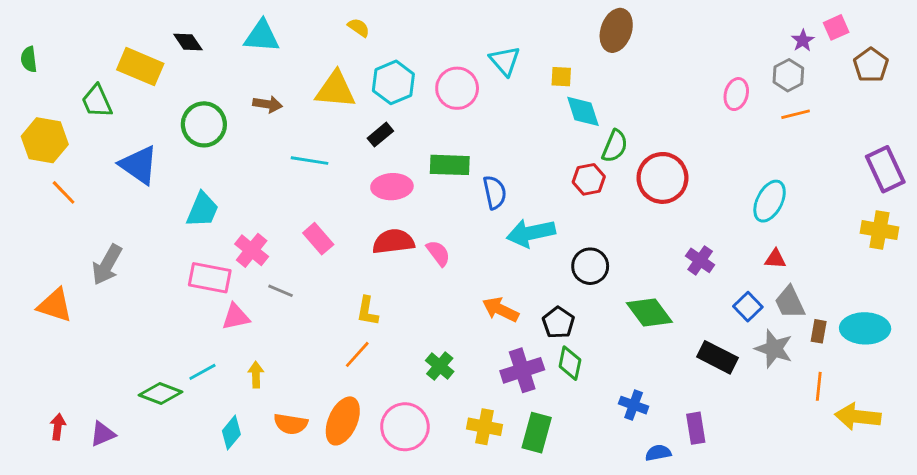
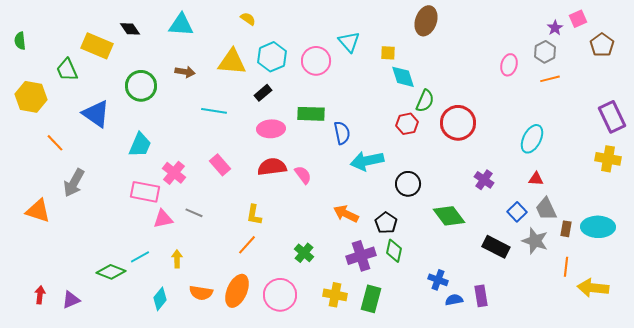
orange line: (64, 192) -> (55, 143), moved
gray line: (281, 291) -> (194, 213), moved
blue semicircle: (658, 453) -> (454, 300), moved

